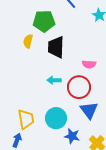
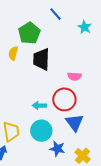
green pentagon: (44, 21) -> (29, 33), turned -30
cyan arrow: (54, 80) -> (39, 105), moved

